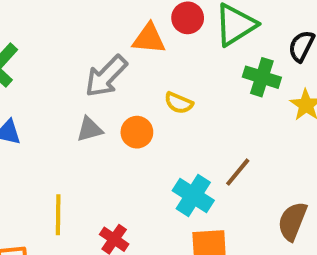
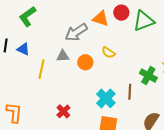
green cross: (262, 77) -> (148, 76), moved
brown line: (238, 172) -> (130, 92), turned -49
yellow line: (58, 215) -> (41, 69), moved

